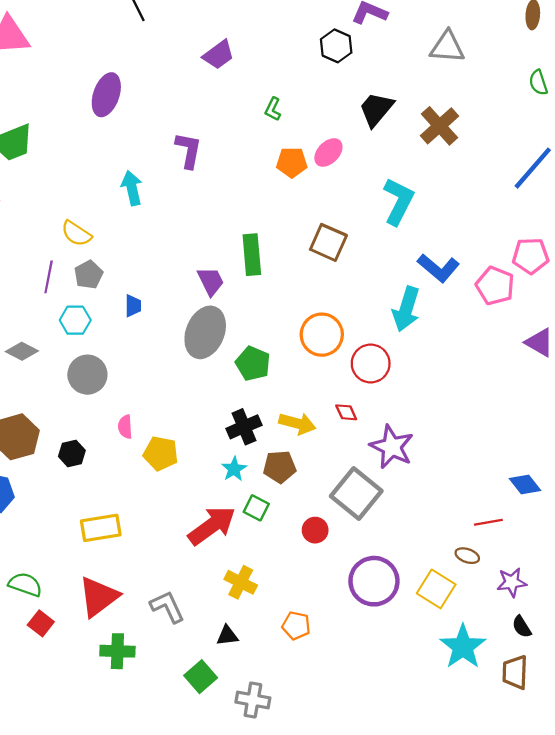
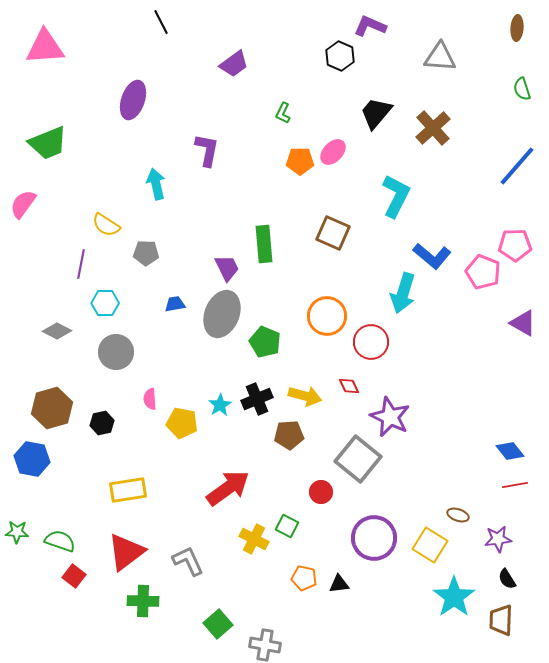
gray pentagon: (89, 275) -> (146, 253), moved, turned 30
blue trapezoid: (133, 306) -> (175, 304), moved, turned -100
cyan star: (234, 469) -> (220, 405), moved
green square: (256, 508) -> (287, 526), moved
red line: (488, 522) -> (515, 485), moved
black triangle: (227, 636) -> (339, 584), moved

